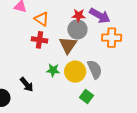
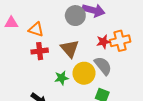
red star: (79, 15) -> (103, 42), moved
gray circle: (77, 29) -> (75, 16), moved
orange cross: (112, 38) -> (120, 41), moved

